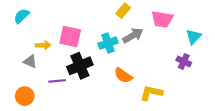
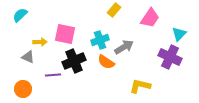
pink trapezoid: (162, 19) -> (150, 18), turned -65
gray arrow: (133, 35) -> (124, 47), moved
purple cross: (184, 61) -> (170, 57), size x1.6
orange semicircle: (123, 76) -> (106, 62), moved

